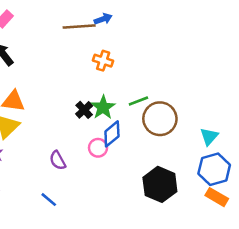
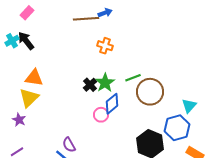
purple semicircle: (58, 160) -> (69, 145), moved
blue hexagon: (214, 169) -> (177, 128), moved

